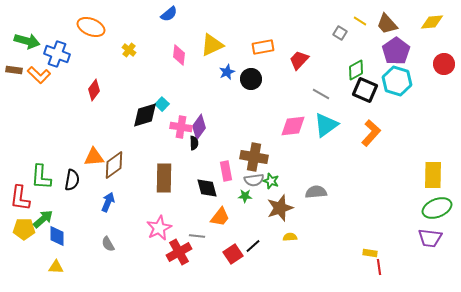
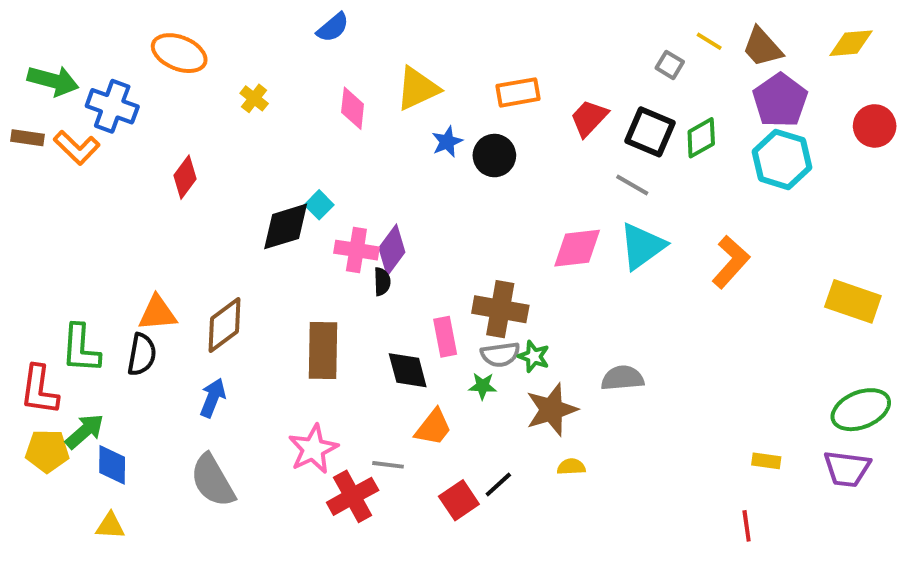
black square: (365, 90) -> (650, 132), moved
orange triangle: (94, 157) -> (158, 313), moved
yellow rectangle: (433, 175) -> (853, 301), moved, turned -72
gray semicircle: (108, 244) -> (213, 481), size x1.8
yellow rectangle: (370, 253) -> (766, 461), moved

